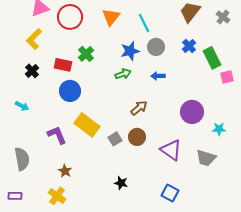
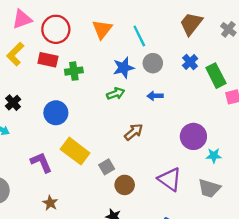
green cross: (86, 54) -> (74, 71), turned 35
red rectangle: (63, 65) -> (48, 60), moved
black cross: (32, 71) -> (13, 103), moved
cyan star: (219, 129) -> (214, 156), moved
brown circle: (137, 137) -> (125, 185), moved

